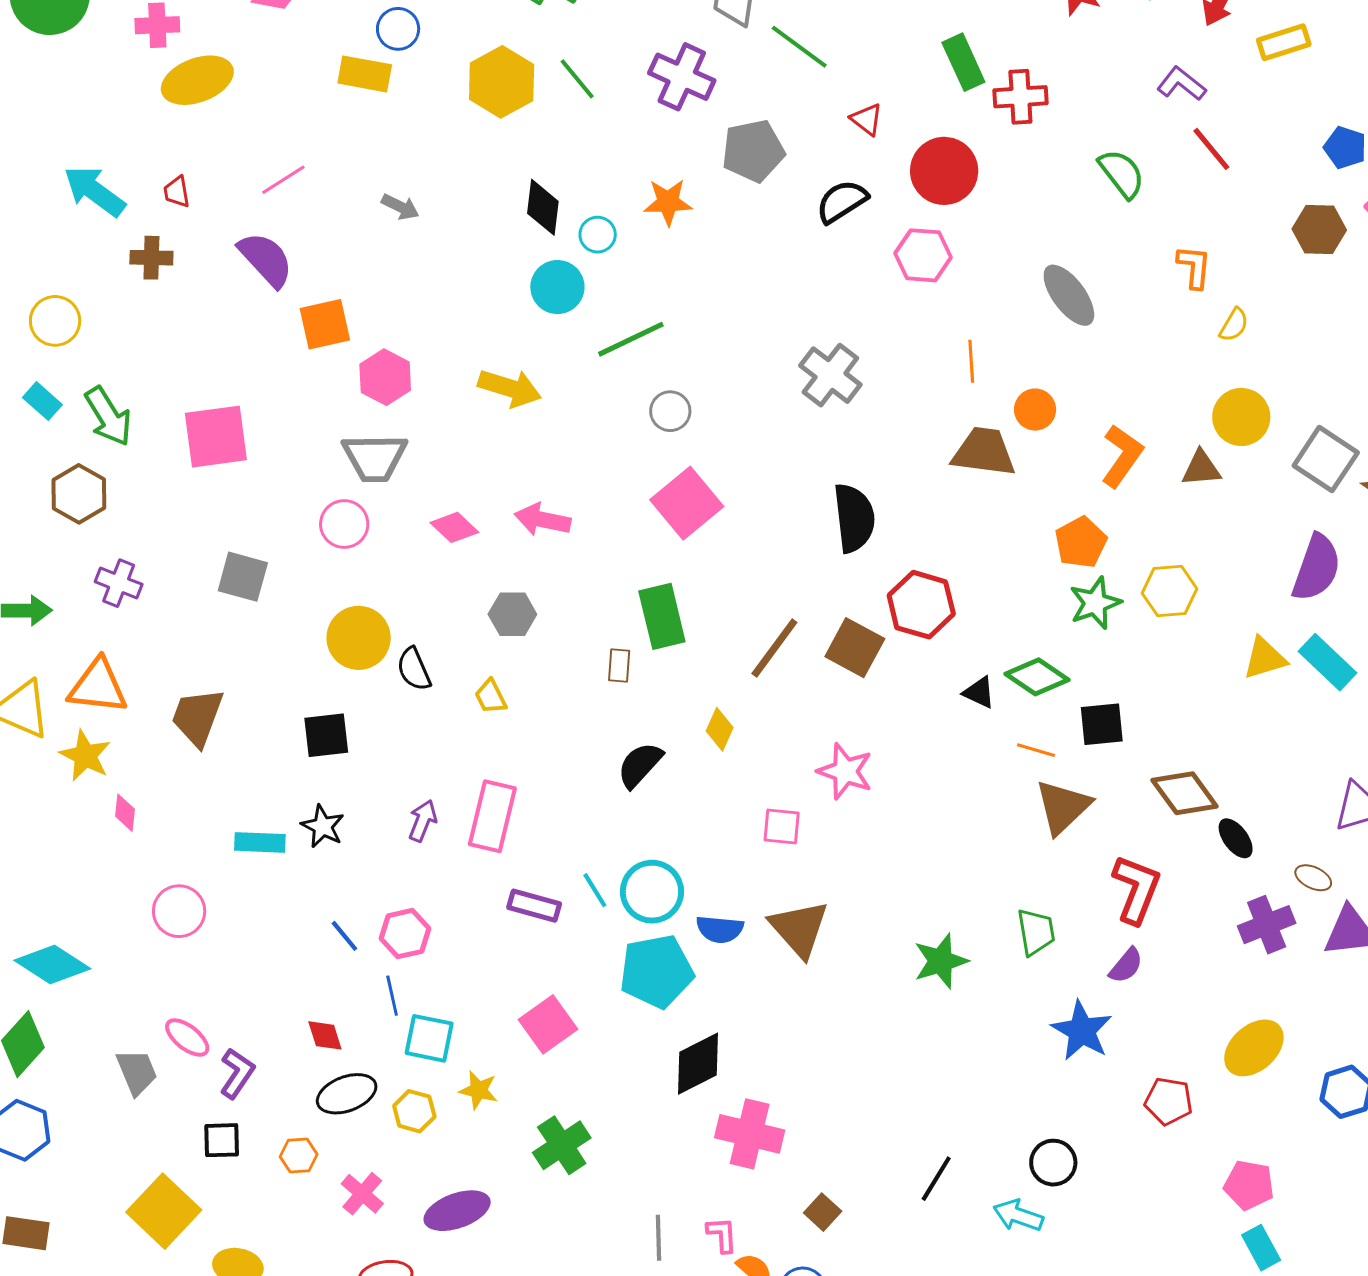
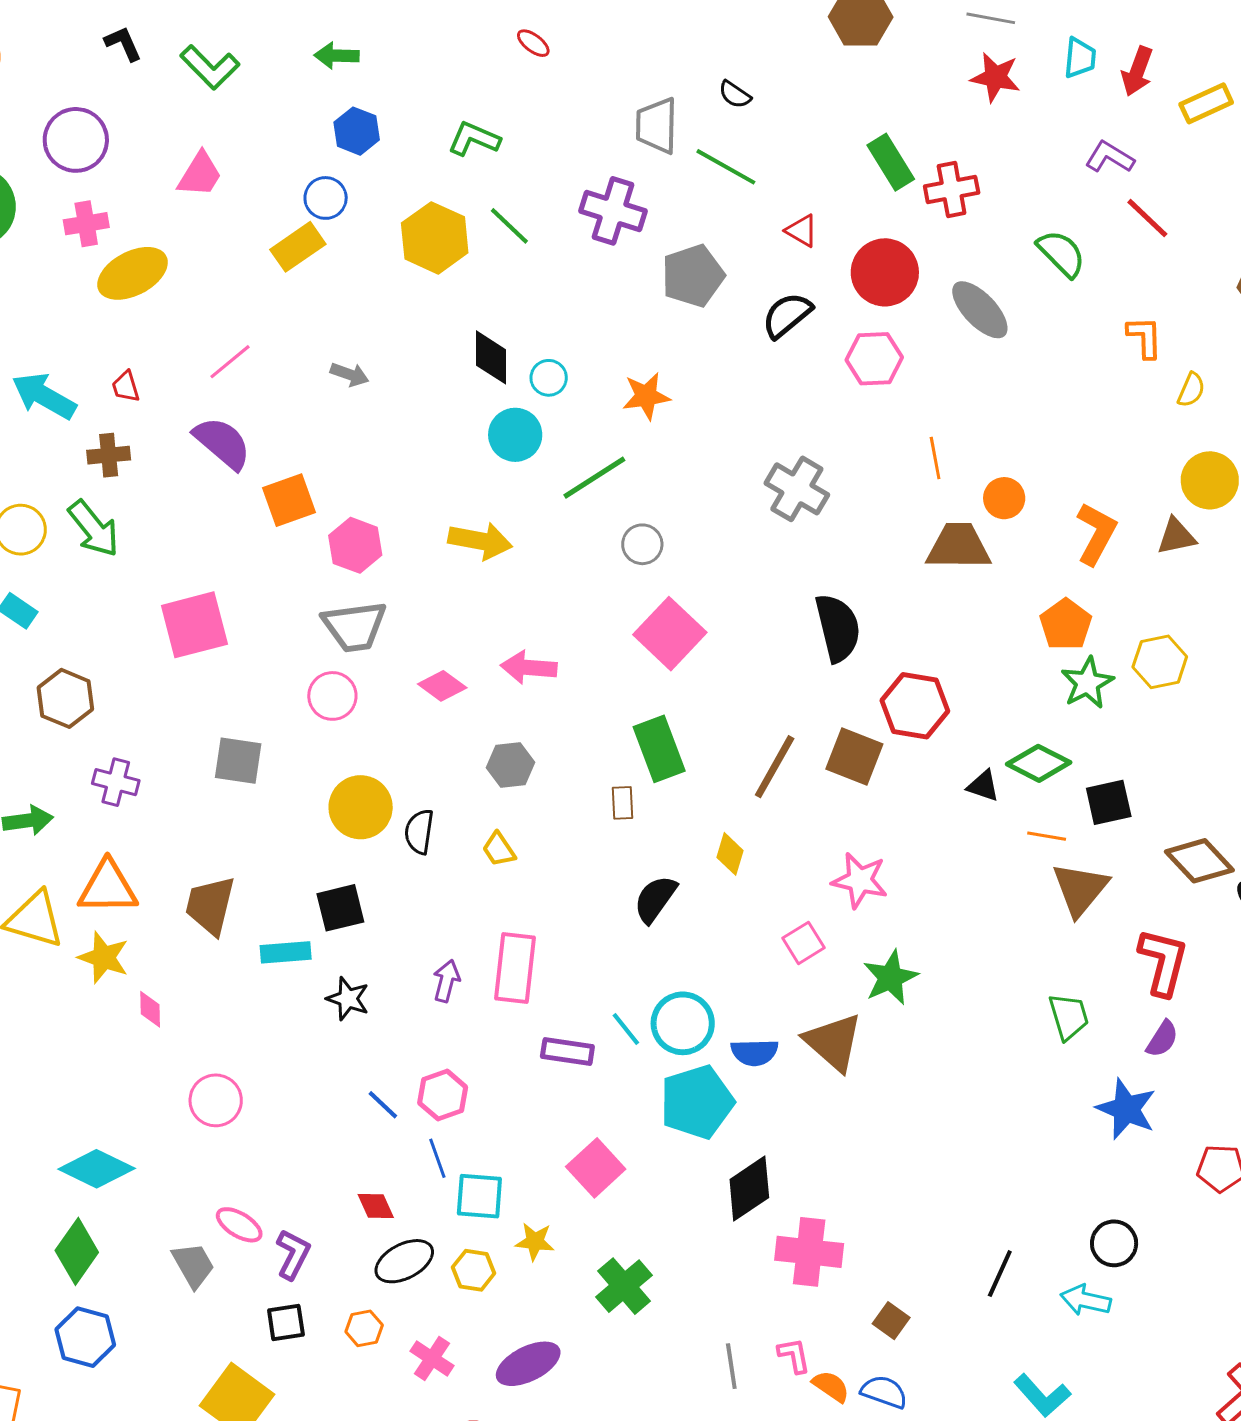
yellow rectangle: (365, 74) -> (298, 247), turned -38
orange star: (668, 202) -> (646, 396), moved
gray ellipse: (1069, 295) -> (980, 310), moved
green arrow: (108, 416) -> (94, 529), moved
black semicircle: (414, 669) -> (419, 832), turned 39
pink square: (782, 827) -> (804, 943), turned -30
cyan rectangle: (260, 842) -> (286, 952), moved
green star: (941, 961) -> (891, 978), moved

